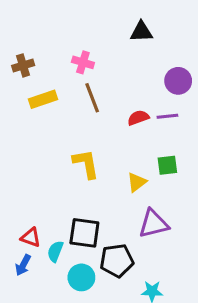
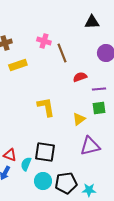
black triangle: (141, 32) -> (92, 22), moved
brown line: (92, 98) -> (62, 53), moved
purple line: (167, 116) -> (99, 89), moved
black pentagon: (117, 261) -> (66, 183), moved

